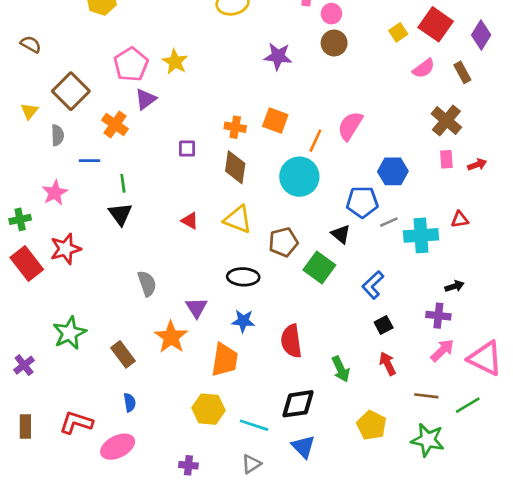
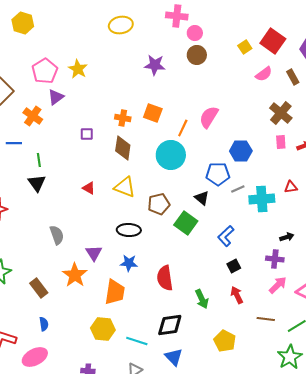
green star: (428, 440) -> (290, 357), moved, turned 30

